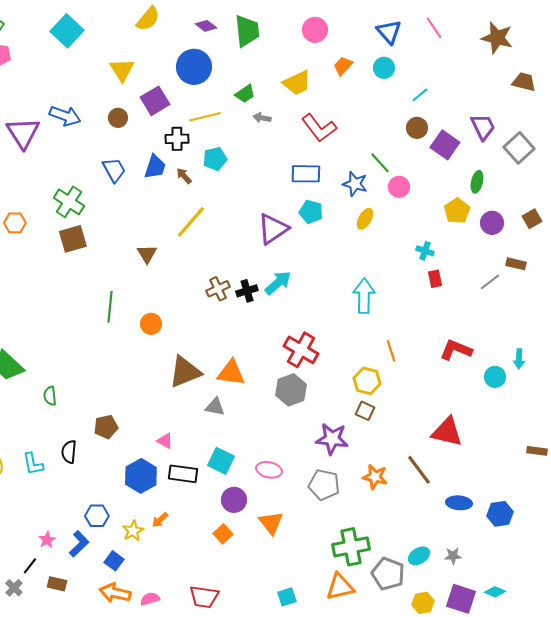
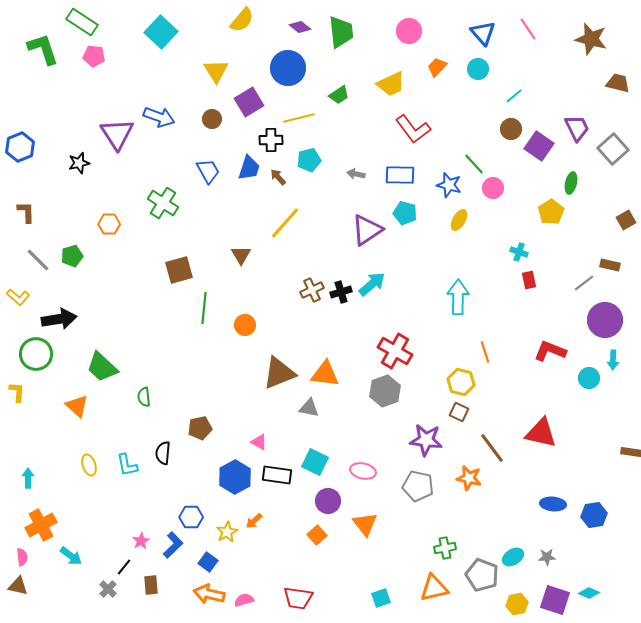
gray arrow: (262, 118) -> (356, 174), moved
purple circle: (492, 223) -> (605, 320), moved, size x1.5
brown square: (73, 239) -> (179, 270), moved
brown line: (419, 470) -> (492, 448), moved
green cross: (351, 547) -> (445, 548), size x0.6
brown rectangle: (57, 584) -> (151, 585), turned 72

